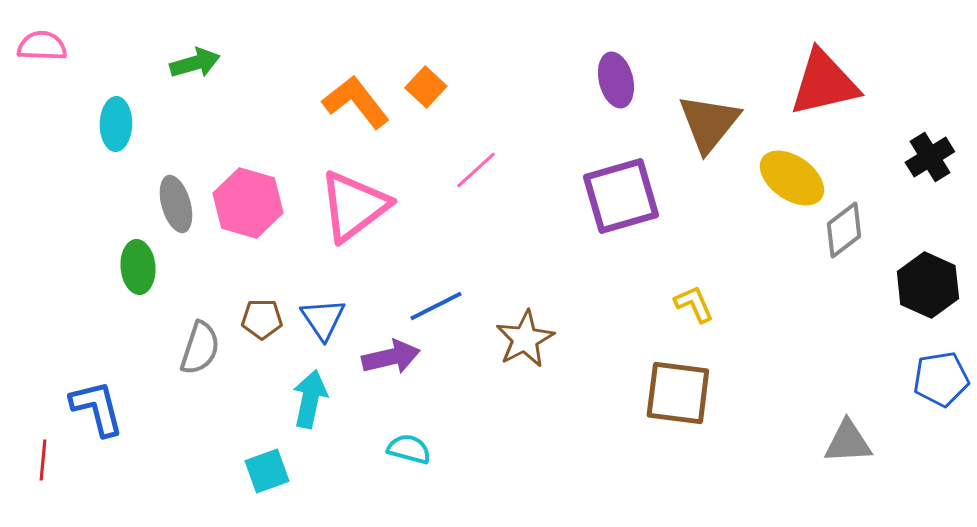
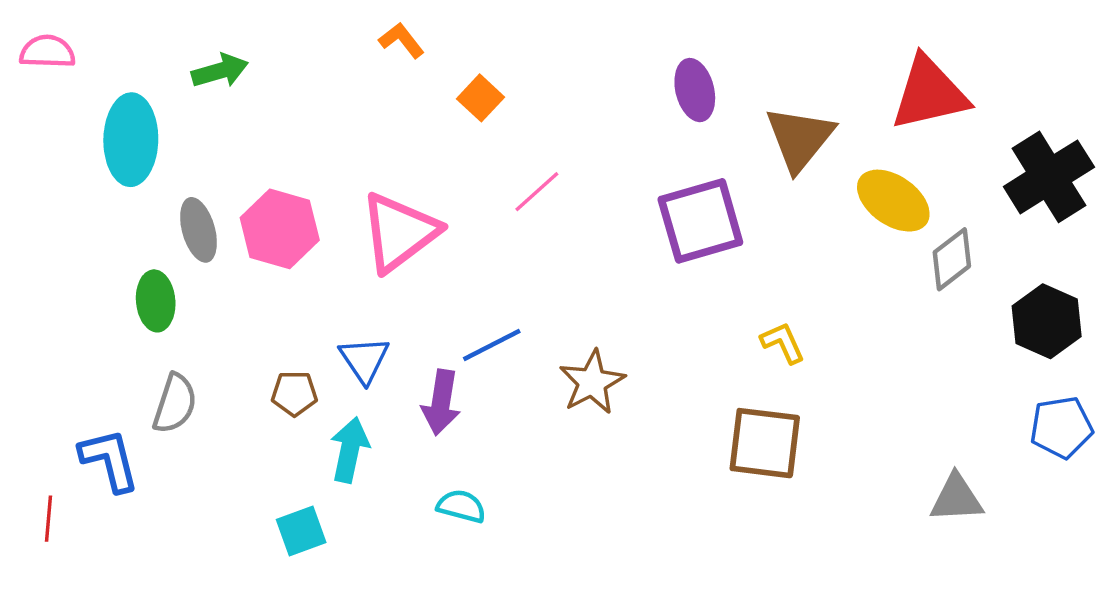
orange L-shape: (356, 102) -> (402, 40), moved, size x0.6
cyan ellipse: (116, 124) -> (131, 140), size x1.5
black cross: (930, 157) -> (1049, 177), size x1.6
brown pentagon: (262, 319) -> (294, 393), moved
gray semicircle: (200, 348) -> (175, 404), moved
purple arrow: (391, 357) -> (441, 402), turned 112

